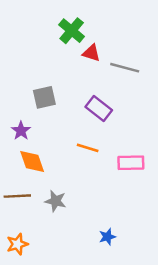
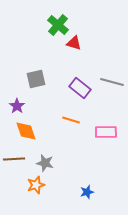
gray line: (125, 68) -> (112, 82), moved
orange star: (17, 244) -> (36, 185), moved

